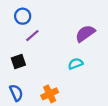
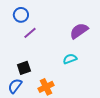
black square: (18, 62) -> (24, 68), moved
blue semicircle: (16, 93) -> (15, 86), turned -119

